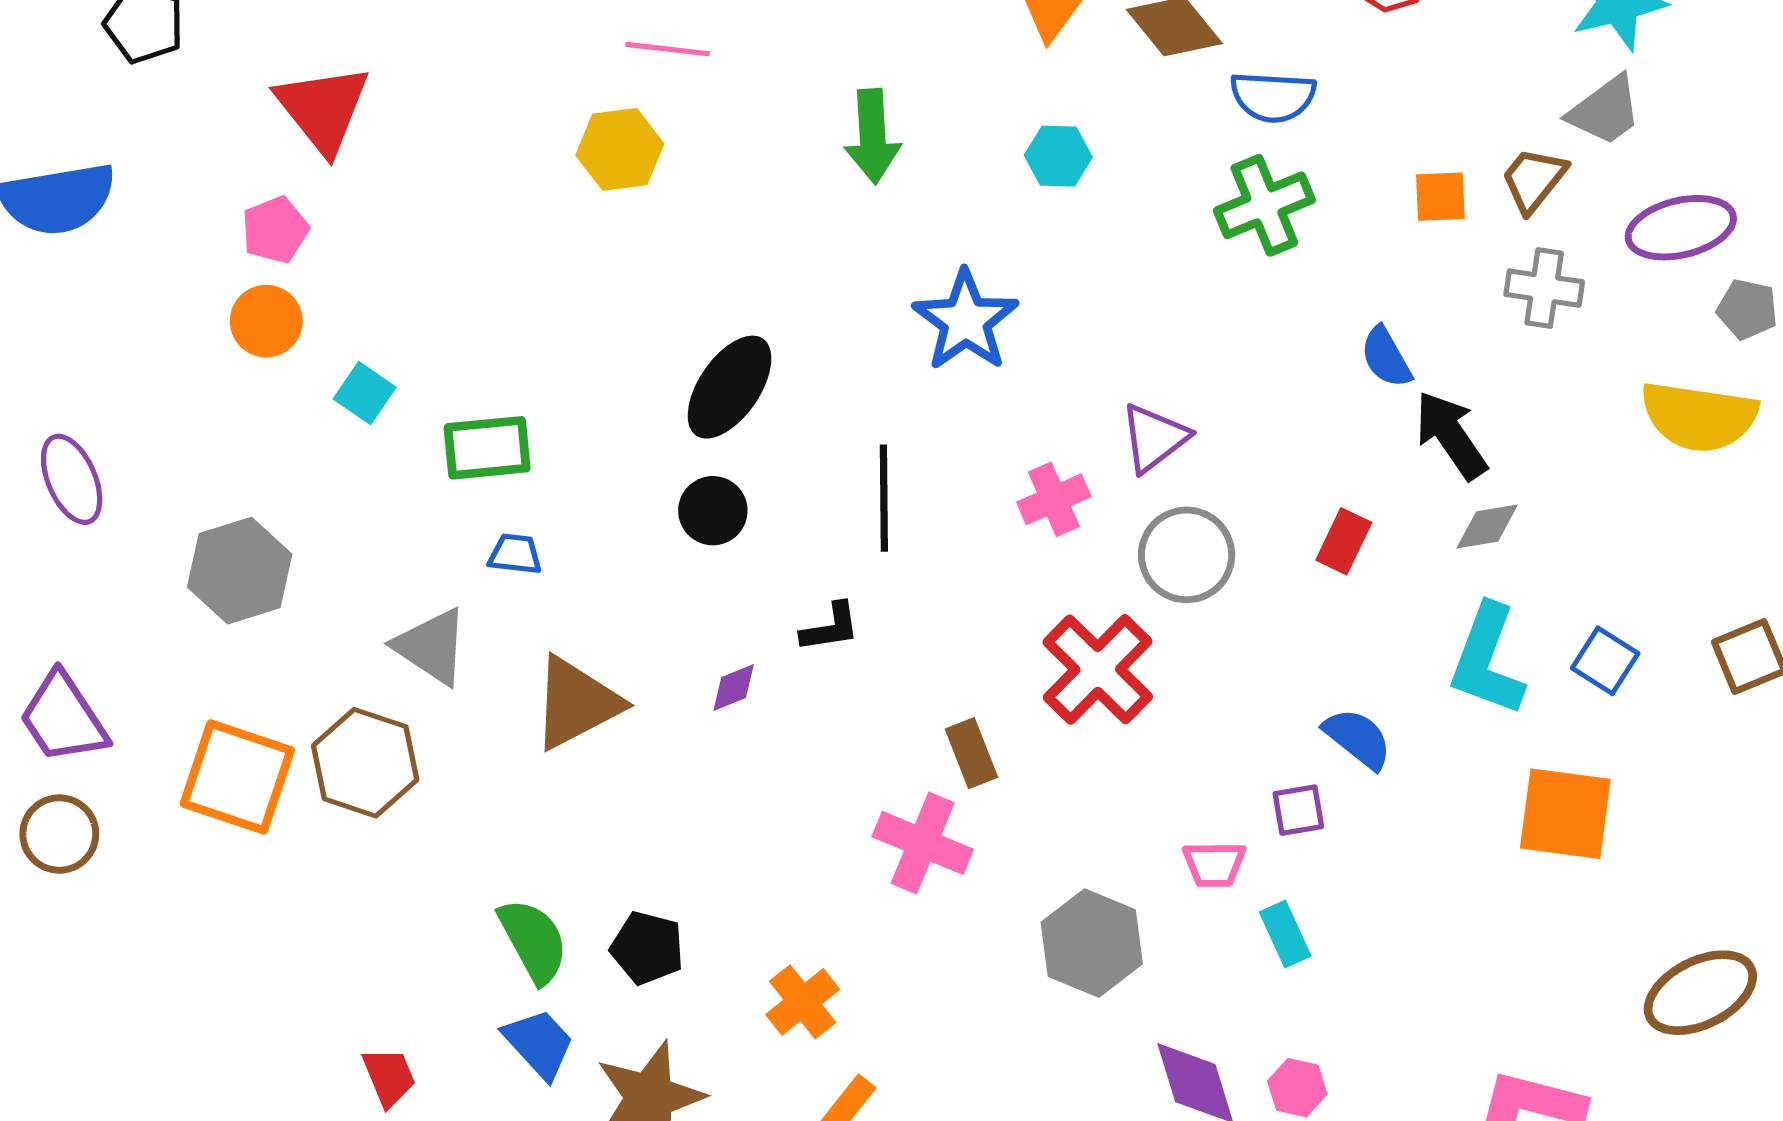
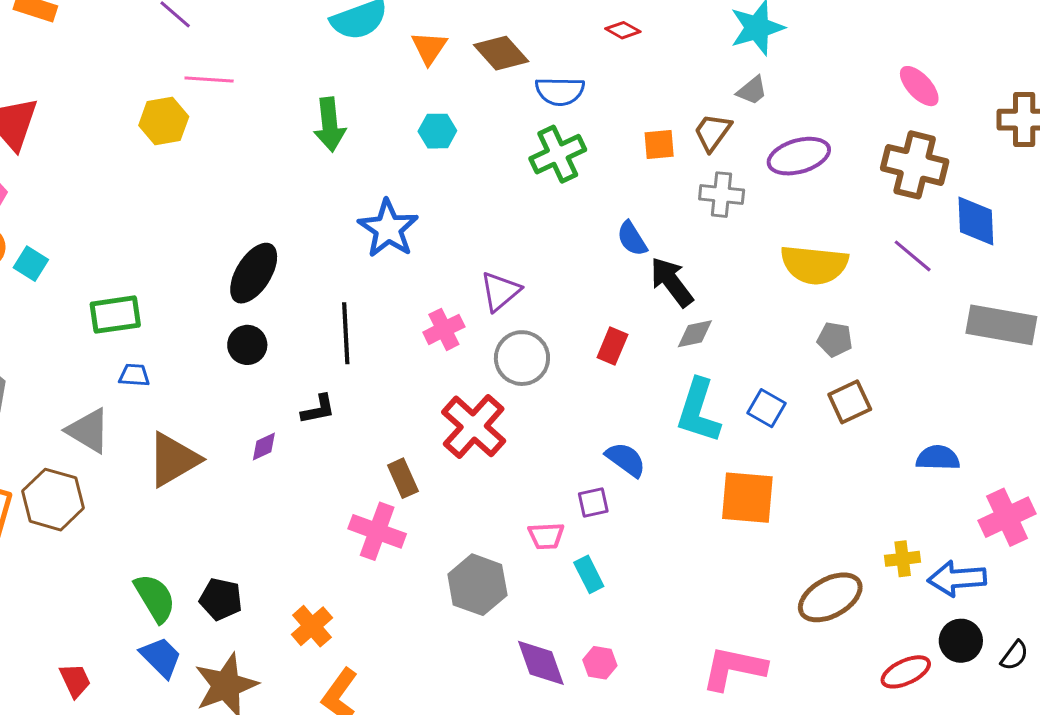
gray trapezoid: (1605, 111) -> (752, 91), size x0.7
yellow hexagon: (620, 149) -> (164, 121), moved
gray pentagon: (1747, 309) -> (835, 339), moved
cyan square: (365, 393) -> (31, 264), moved

